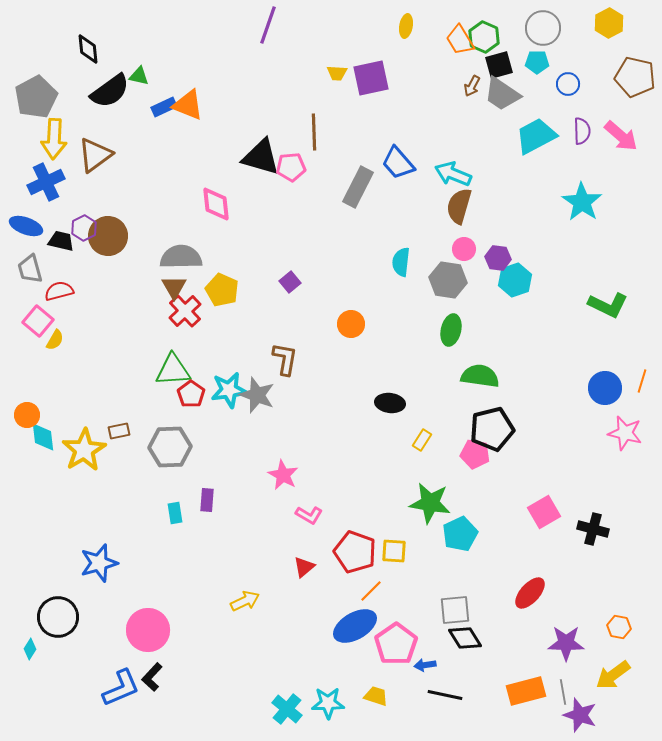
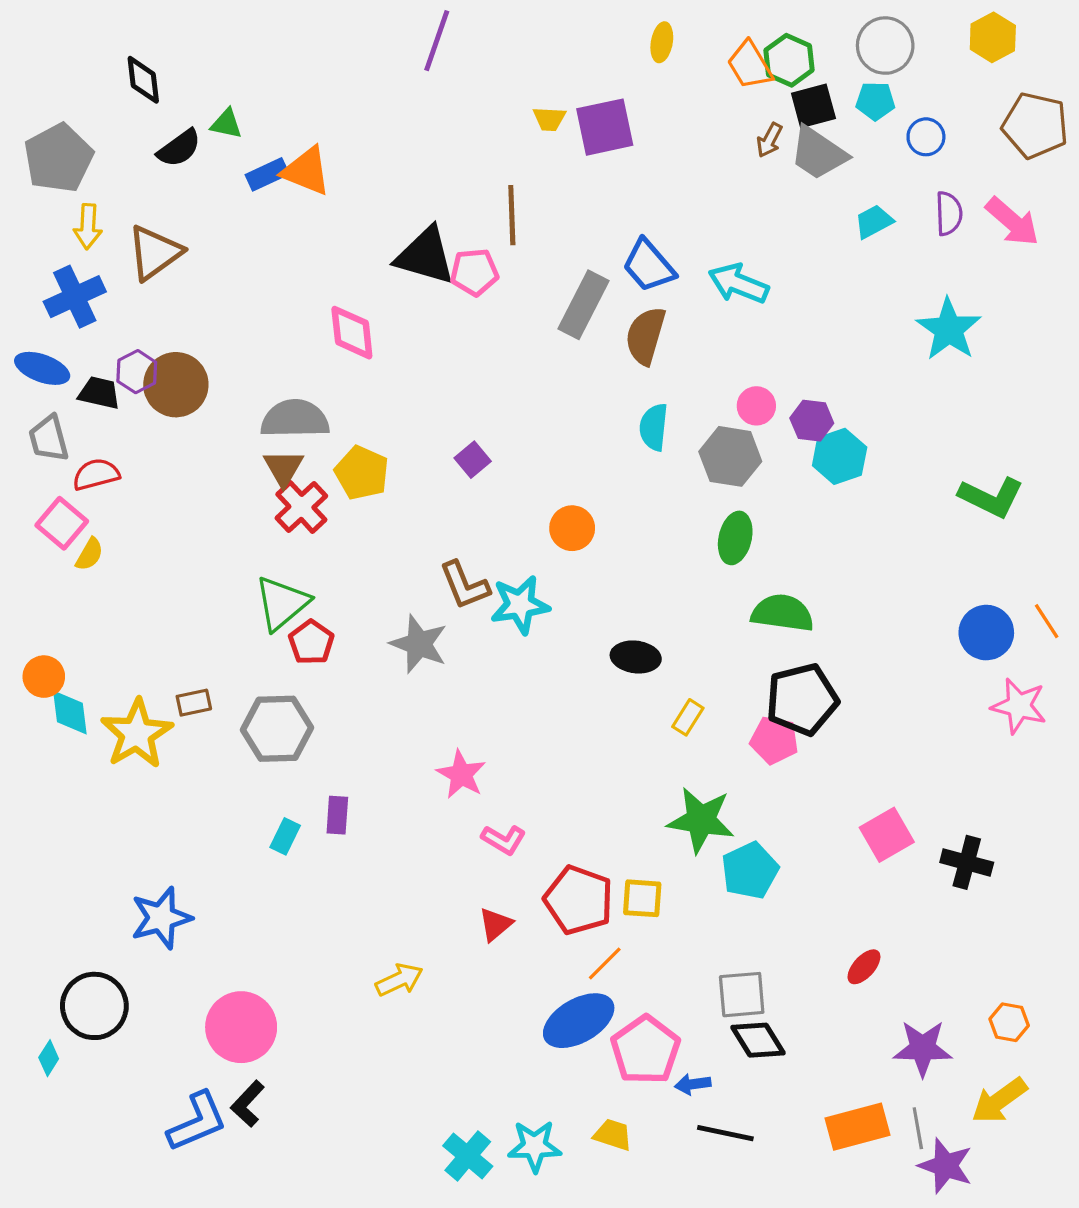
black semicircle: (110, 91) -> (179, 148), size x0.7
cyan trapezoid: (536, 136) -> (874, 222), size x0.6
yellow arrow: (54, 139) -> (88, 227), size x0.7
brown semicircle: (459, 206) -> (645, 336), moved
brown L-shape: (285, 359) -> (464, 585), turned 148
green triangle: (173, 370) -> (282, 603), turned -36
orange line: (642, 381) -> (1047, 621), turned -50
cyan star: (229, 390) -> (520, 605), moved
cyan rectangle: (175, 513) -> (285, 836), turned 35
red ellipse: (530, 593) -> (864, 967), size x0.7

